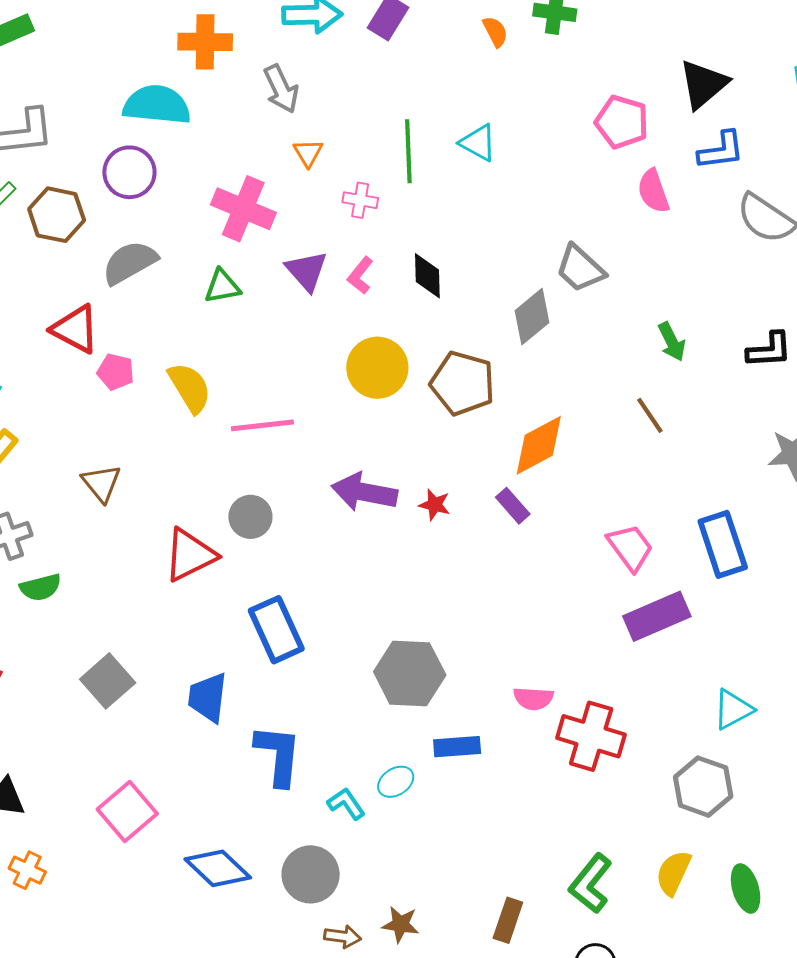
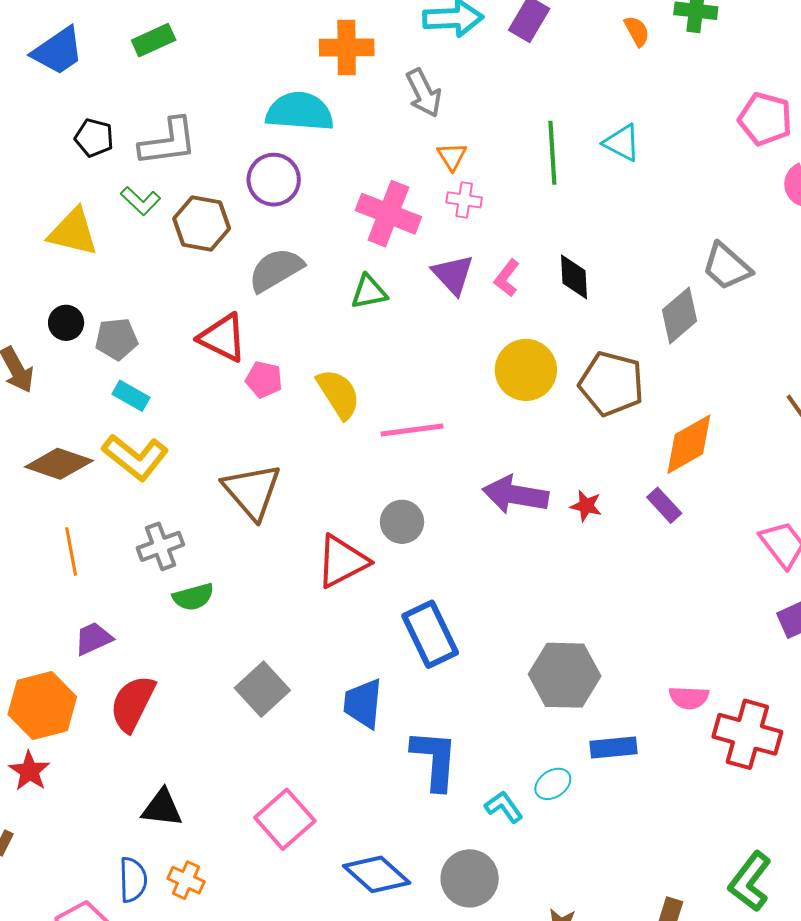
pink cross: (360, 200) -> (464, 200), moved
brown triangle: (101, 483) -> (252, 491), size x1.5

